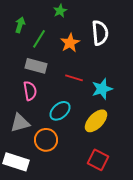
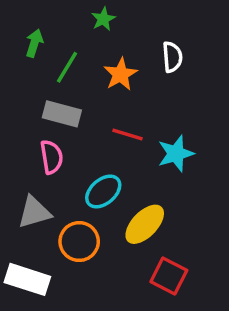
white semicircle: (100, 33) -> (172, 57), size x0.7
yellow ellipse: (96, 121) -> (145, 224), moved

